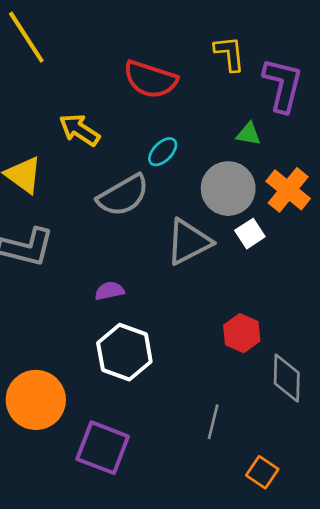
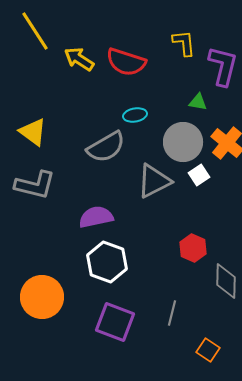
yellow arrow: (79, 130) -> (79, 59), moved
cyan ellipse: (163, 152) -> (135, 115), turned 35
purple semicircle: (109, 291) -> (96, 217), size x1.6
purple square: (103, 448) -> (115, 322), moved

